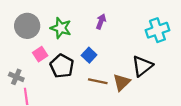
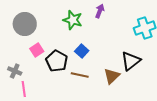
purple arrow: (101, 21) -> (100, 11), moved
green star: (61, 28) -> (73, 20), moved
brown line: (98, 81) -> (80, 75), moved

